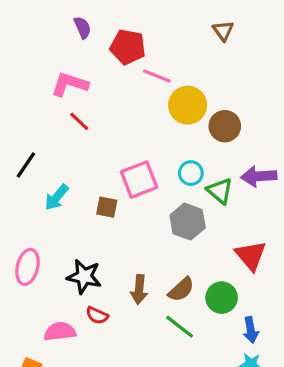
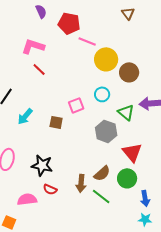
cyan circle: (191, 173) -> (102, 94), moved
pink square: (139, 180) -> (76, 105), size x0.7
red triangle: (251, 256) -> (132, 152), moved
brown arrow: (139, 290) -> (81, 183), moved

